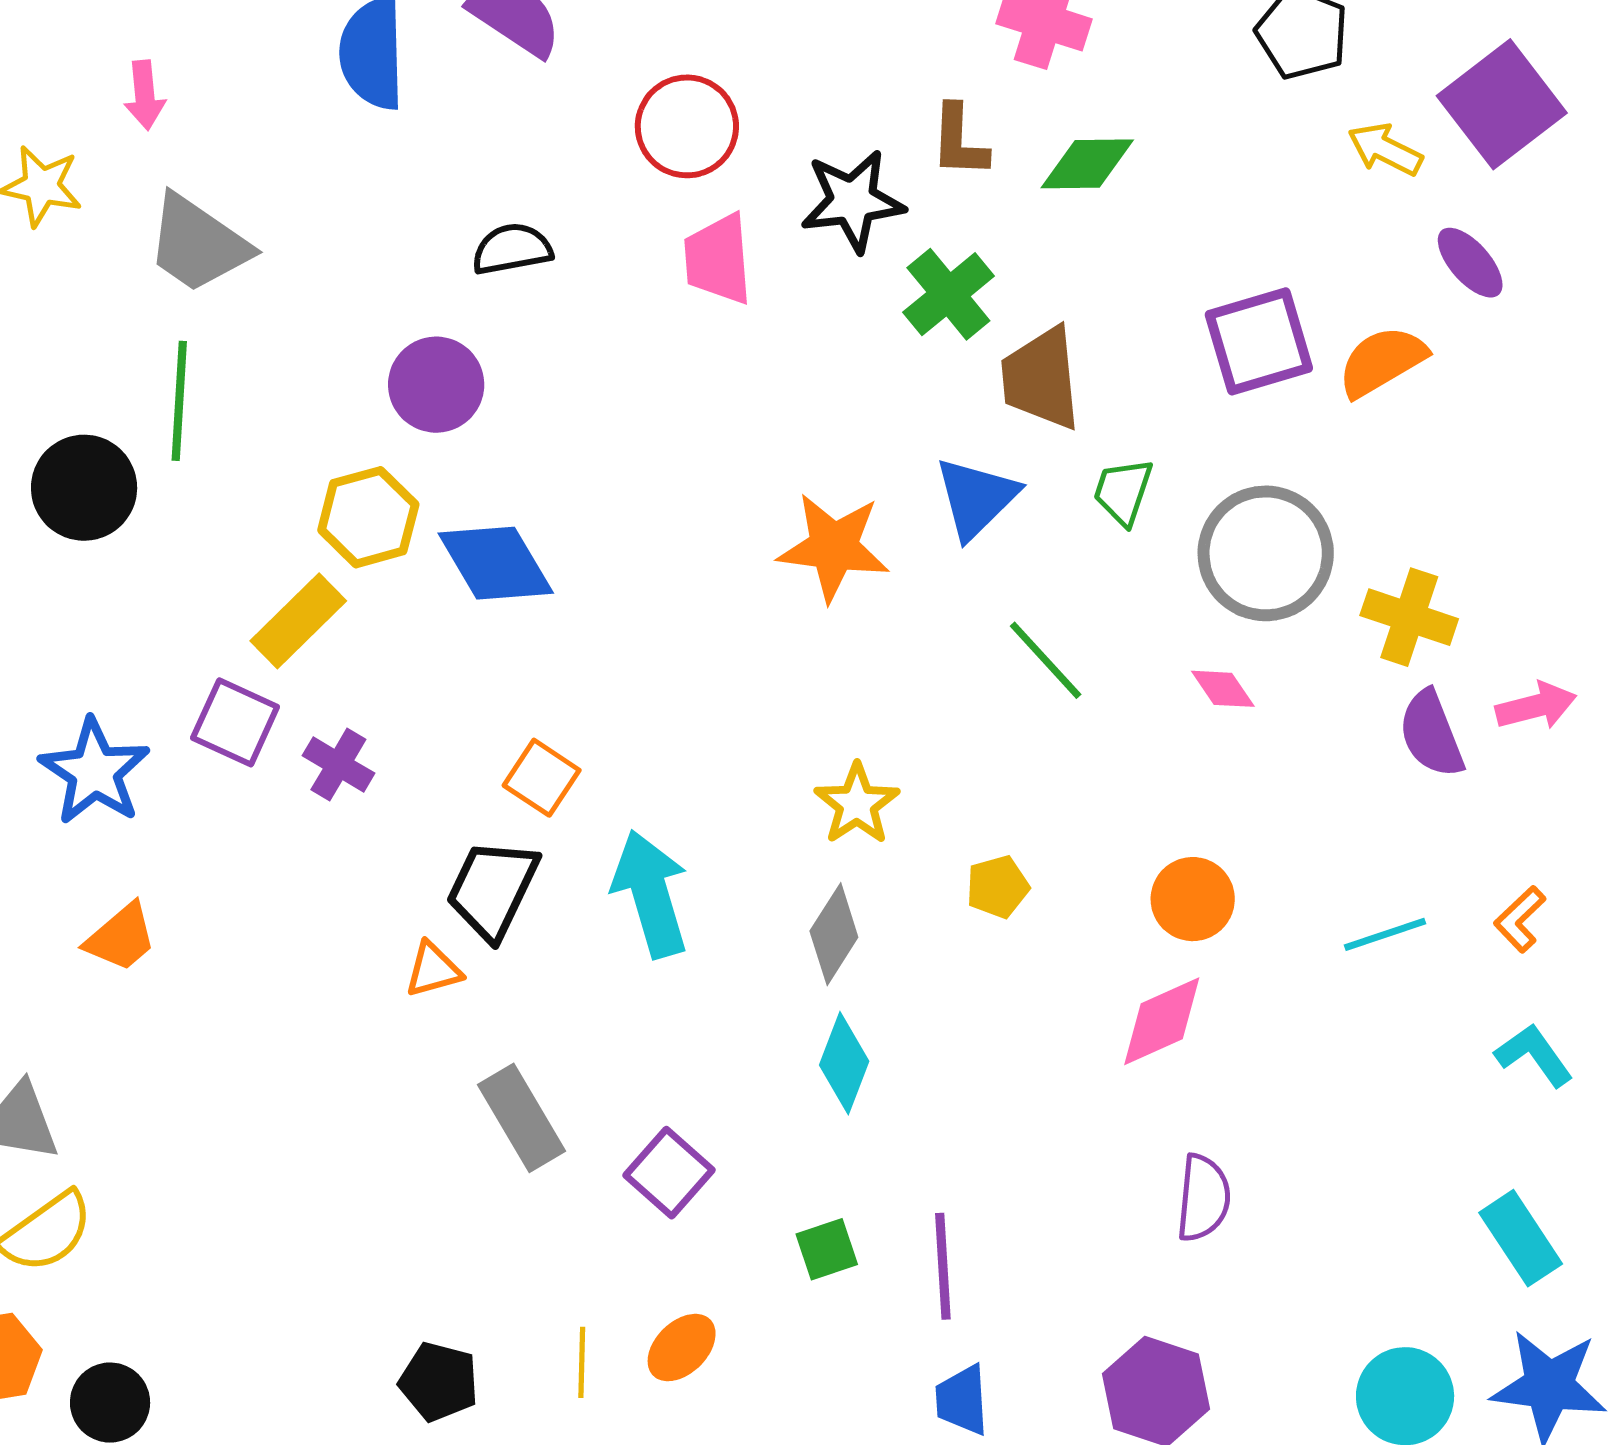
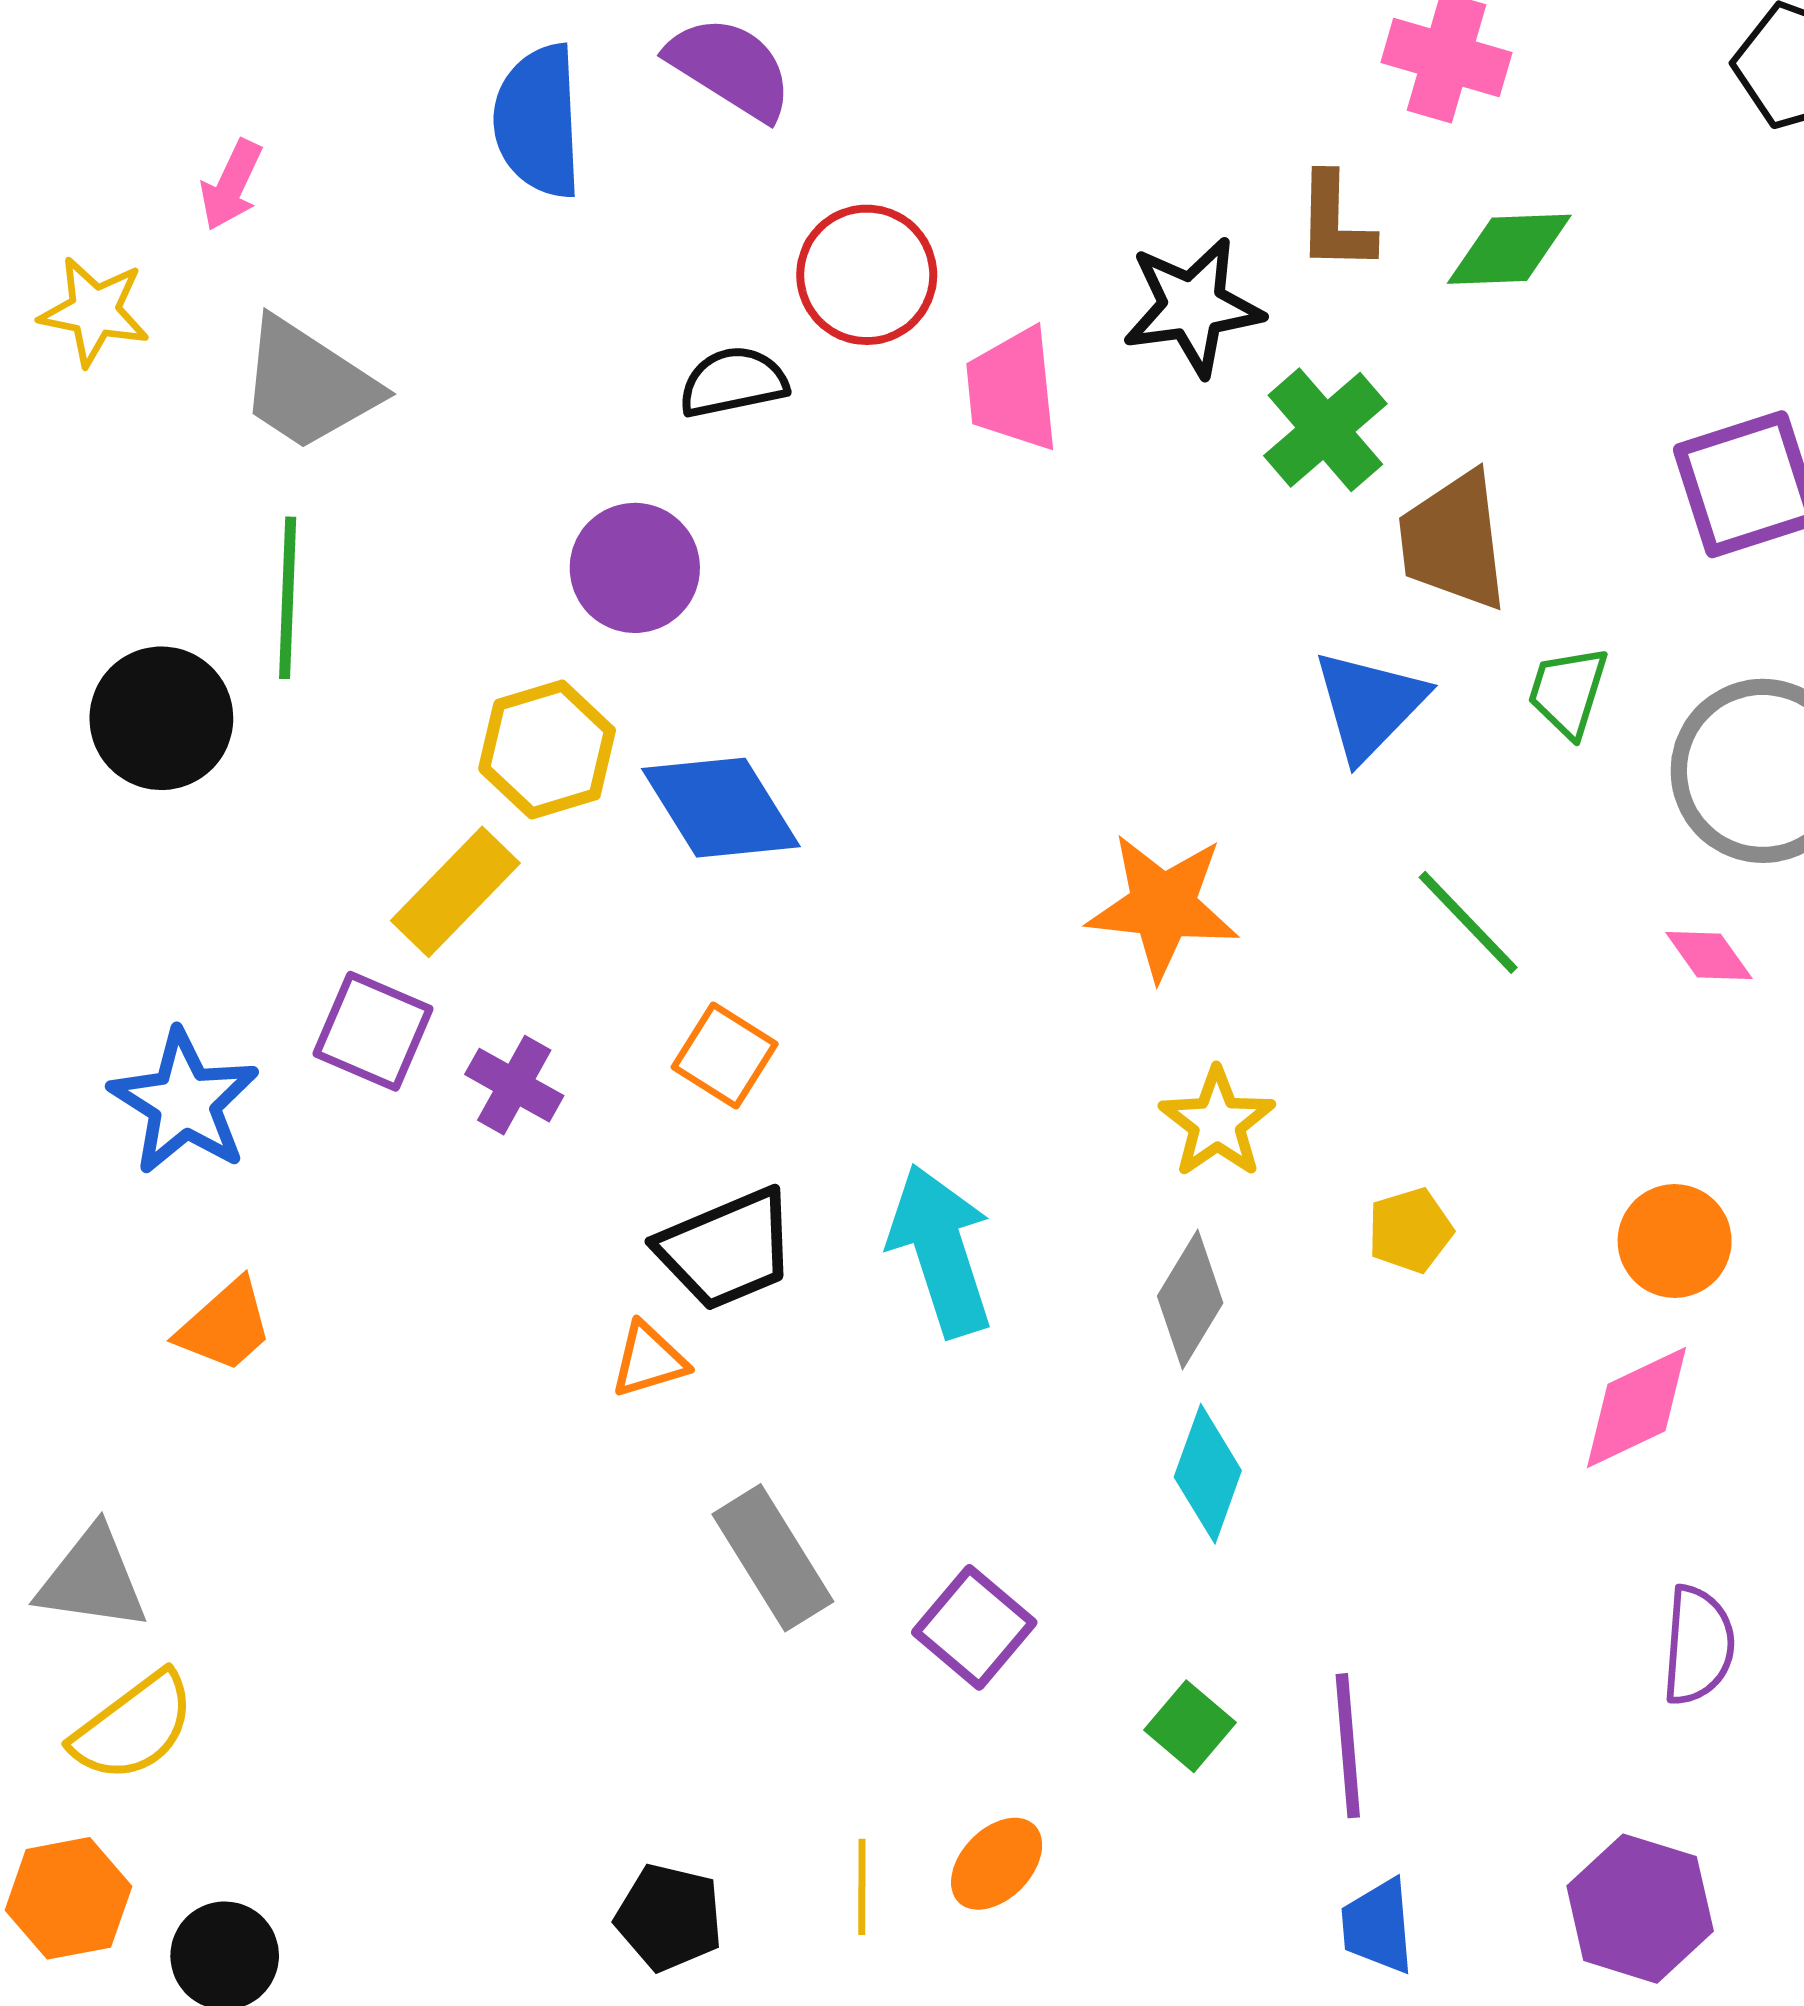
pink arrow: (145, 95) -> (231, 185), turned 32
red circle: (687, 126) -> (867, 275), moved
orange star: (834, 547) -> (1163, 906), moved
orange square: (542, 778) -> (725, 1055), moved
black trapezoid: (493, 889) -> (727, 1249), turned -137
green square: (827, 1249) -> (1190, 1726), turned -30

